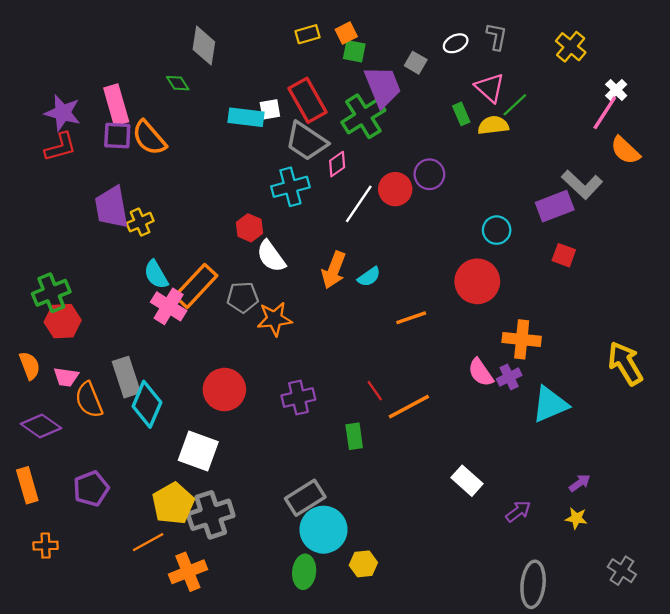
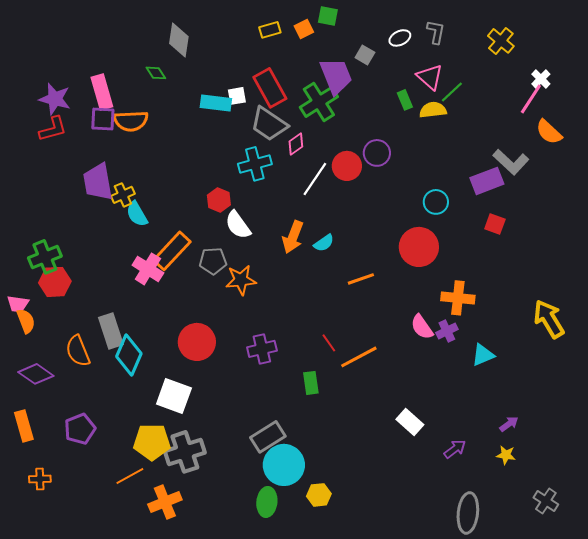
green square: (354, 51) -> (328, 16), moved
orange semicircle: (149, 138) -> (131, 121), turned -52
cyan semicircle: (156, 275) -> (137, 214), moved
pink trapezoid: (66, 377) -> (18, 304), moved
cyan triangle: (550, 404) -> (483, 355), size x0.7
yellow pentagon: (173, 503) -> (152, 442), turned 30

